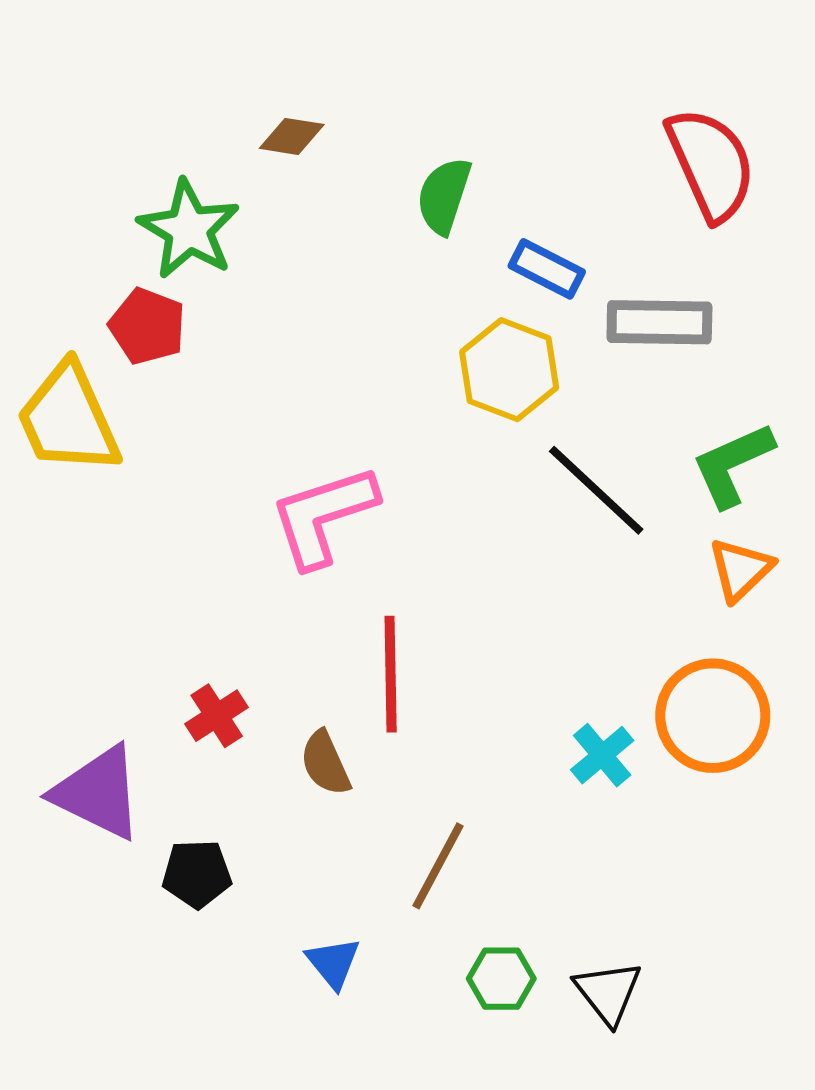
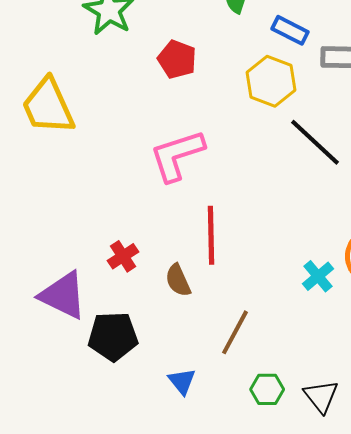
red pentagon: (147, 326) -> (177, 59), moved
black pentagon: (197, 874) -> (113, 336), size x1.4

